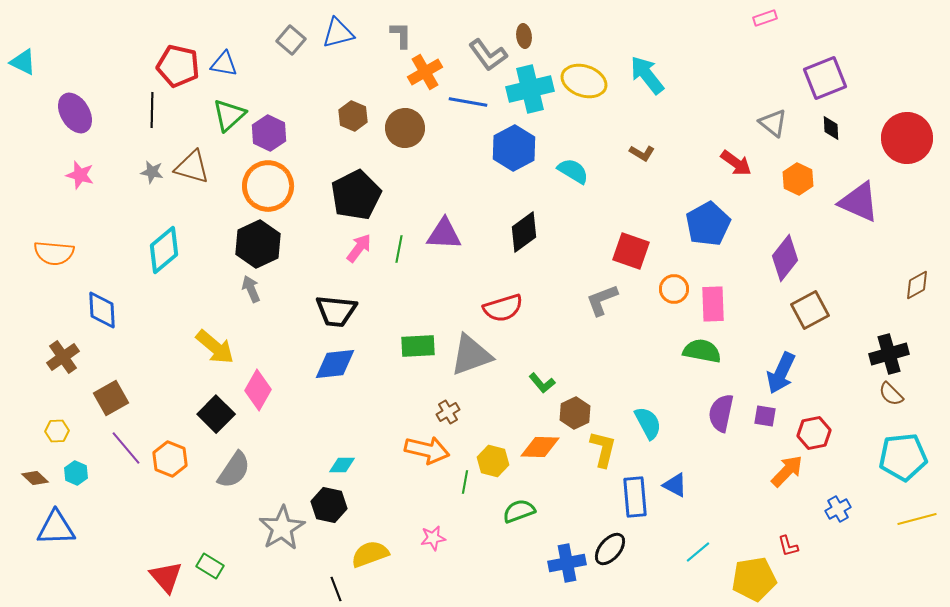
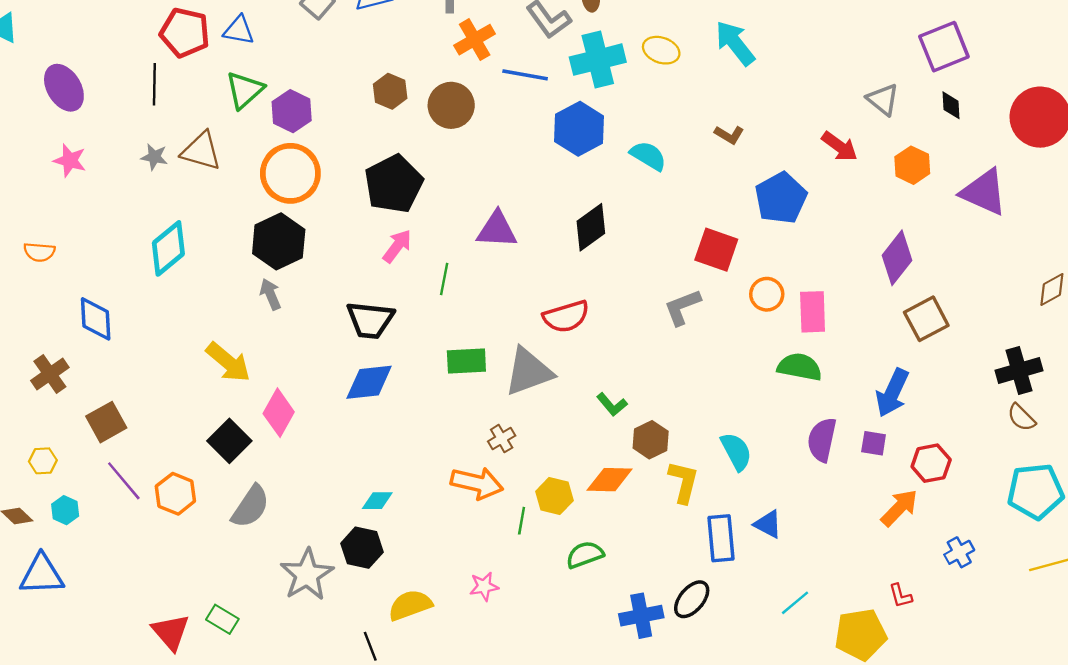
yellow ellipse: (584, 81) -> (661, 50), size x0.7
blue pentagon: (708, 224) -> (781, 198), moved
green line: (399, 249) -> (444, 279), moved
orange semicircle: (54, 253) -> (39, 252), size x0.7

